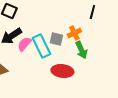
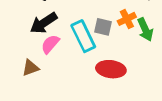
pink semicircle: (24, 44) -> (50, 44), moved
green arrow: (81, 50) -> (145, 30), moved

